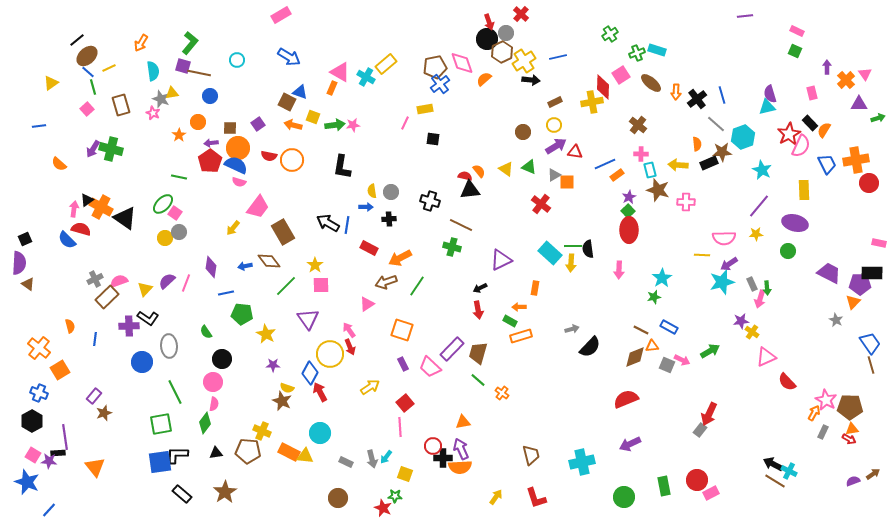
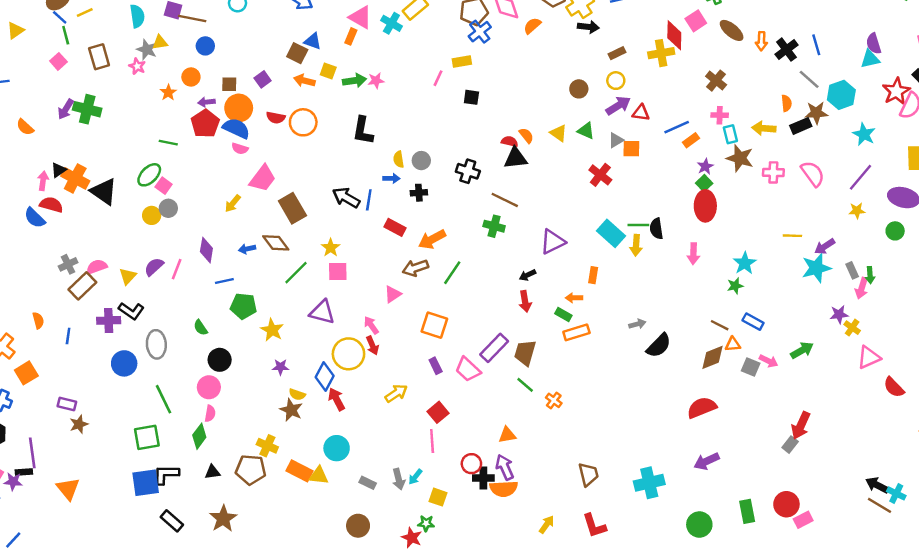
pink semicircle: (724, 238) -> (813, 174), moved, turned -125
purple triangle: (308, 319) -> (322, 312), turned -40
purple rectangle: (94, 396) -> (67, 404), turned 63

